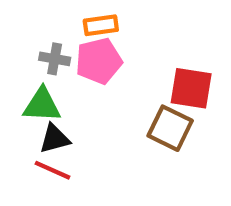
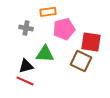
pink pentagon: (99, 61) -> (64, 29), moved
green triangle: (42, 105) -> (45, 54), moved

